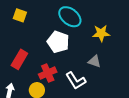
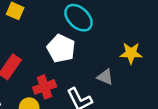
yellow star: (101, 33) -> (131, 53), moved

